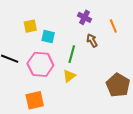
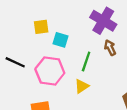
purple cross: (85, 17) -> (103, 21), size x1.6

